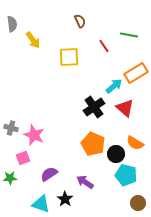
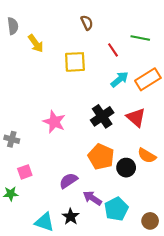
cyan arrow: (114, 86) -> (120, 79), moved
pink star: (34, 135) -> (54, 122), moved
purple semicircle: (49, 174) -> (68, 181), moved
cyan pentagon: (126, 175) -> (116, 209), moved, turned 30

